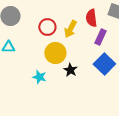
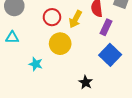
black star: (70, 70) -> (86, 82), moved
cyan star: (39, 77) -> (36, 64), moved

